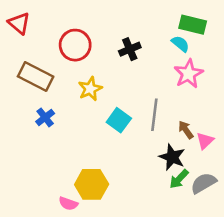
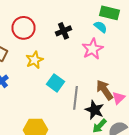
pink star: (189, 74) -> (92, 49), moved
gray line: (154, 115) -> (76, 98), moved
brown arrow: (186, 130) -> (104, 90), size x1.5

